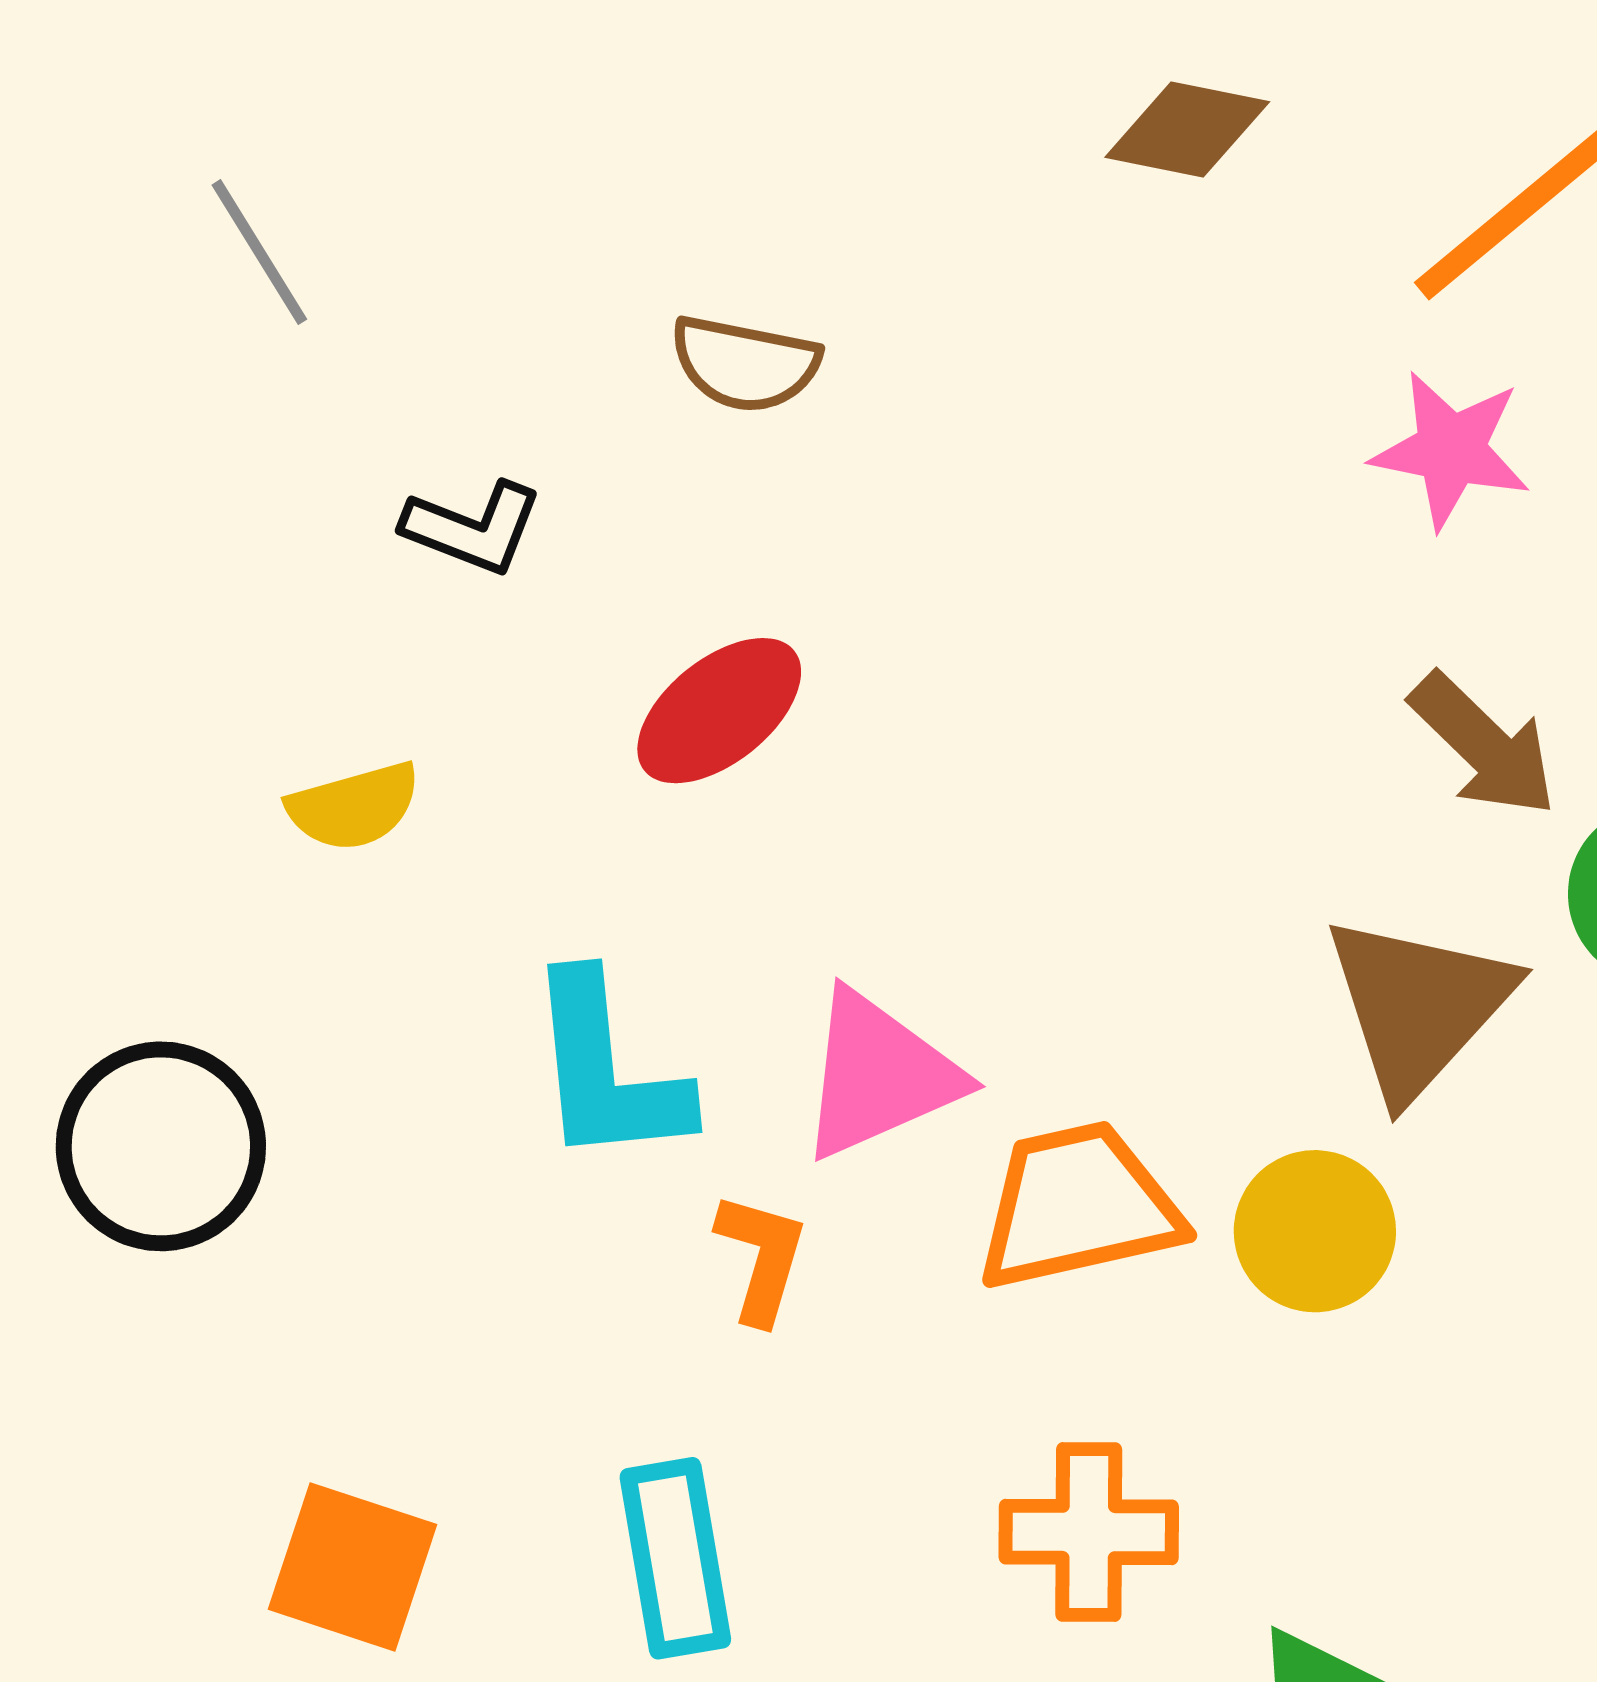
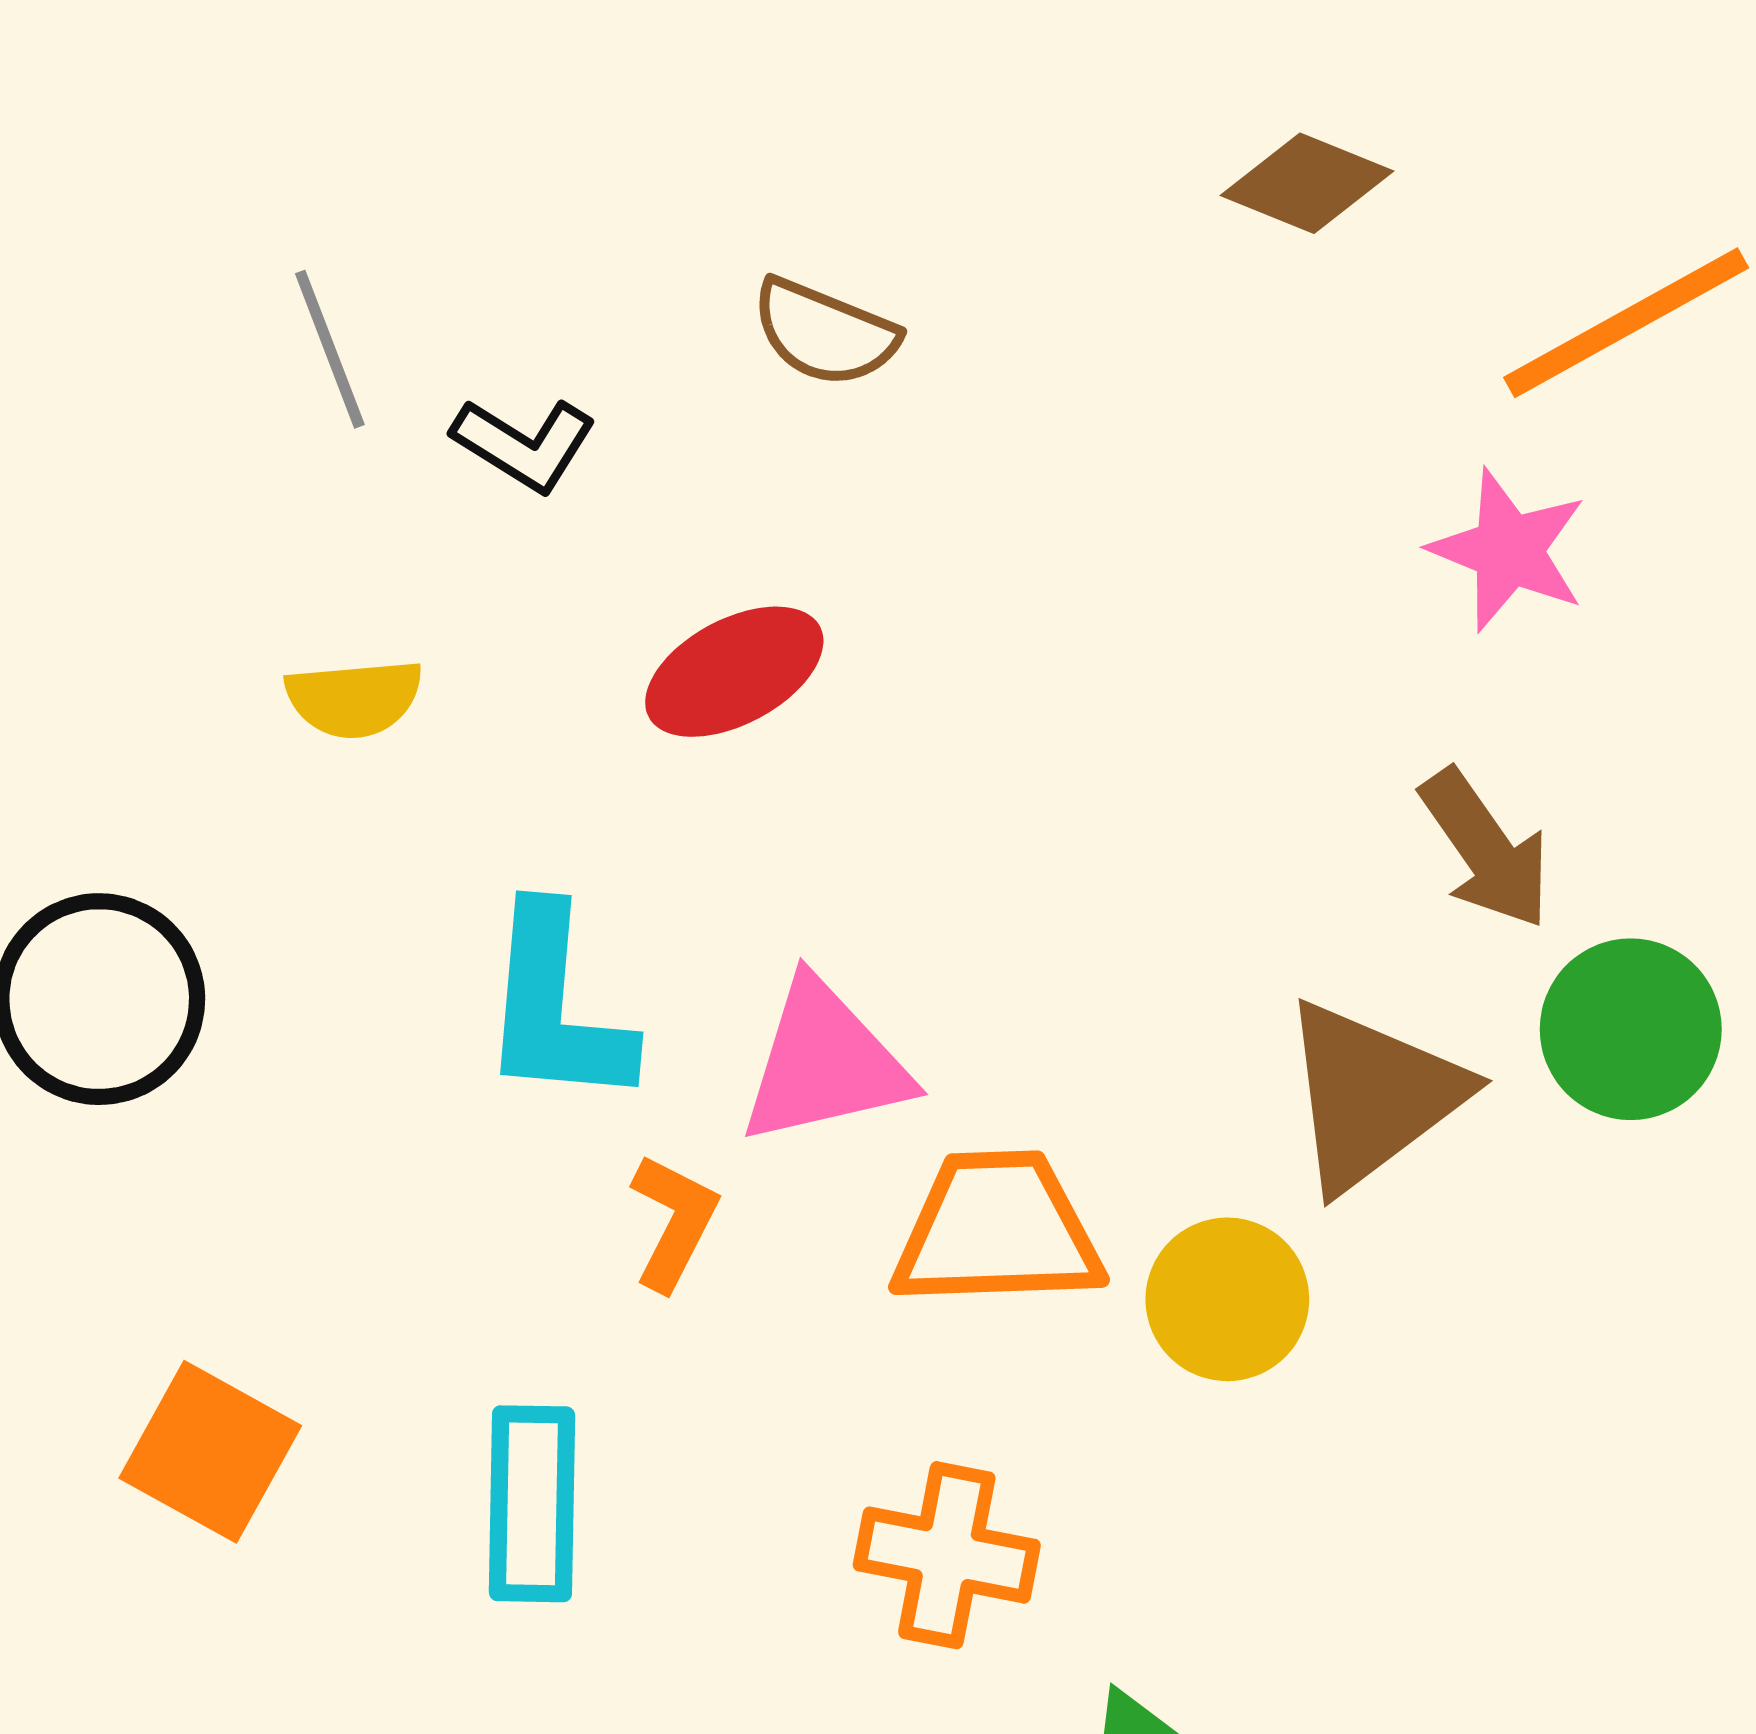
gray line: (259, 252) -> (330, 349), moved

